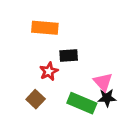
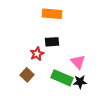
orange rectangle: (45, 28) -> (52, 14), moved
black star: (107, 98) -> (80, 82), moved

